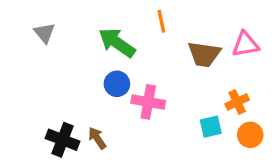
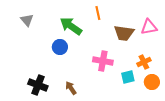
blue circle: (117, 84) -> (60, 47), moved
pink cross: (148, 102) -> (103, 61), moved
brown arrow: (97, 138) -> (71, 88), moved

